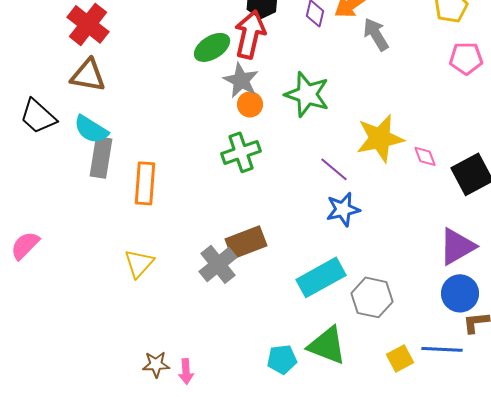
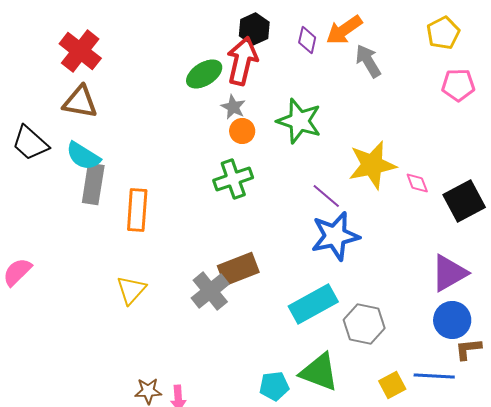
gray star: (241, 80) -> (233, 107), size x0.7
blue star: (343, 209) -> (335, 236), size x1.4

